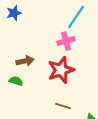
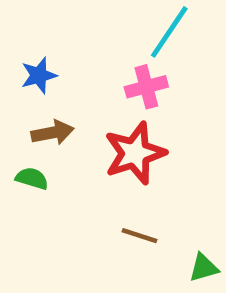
blue star: (14, 13) -> (39, 75), moved

